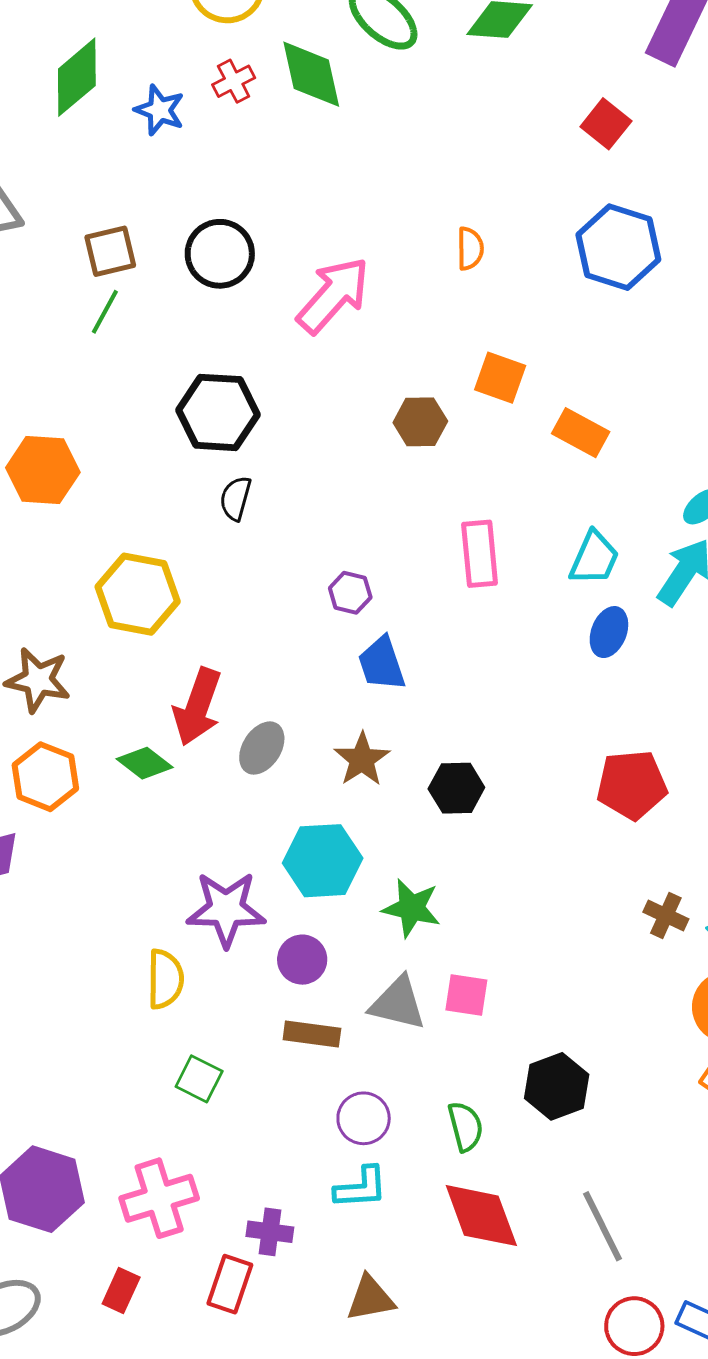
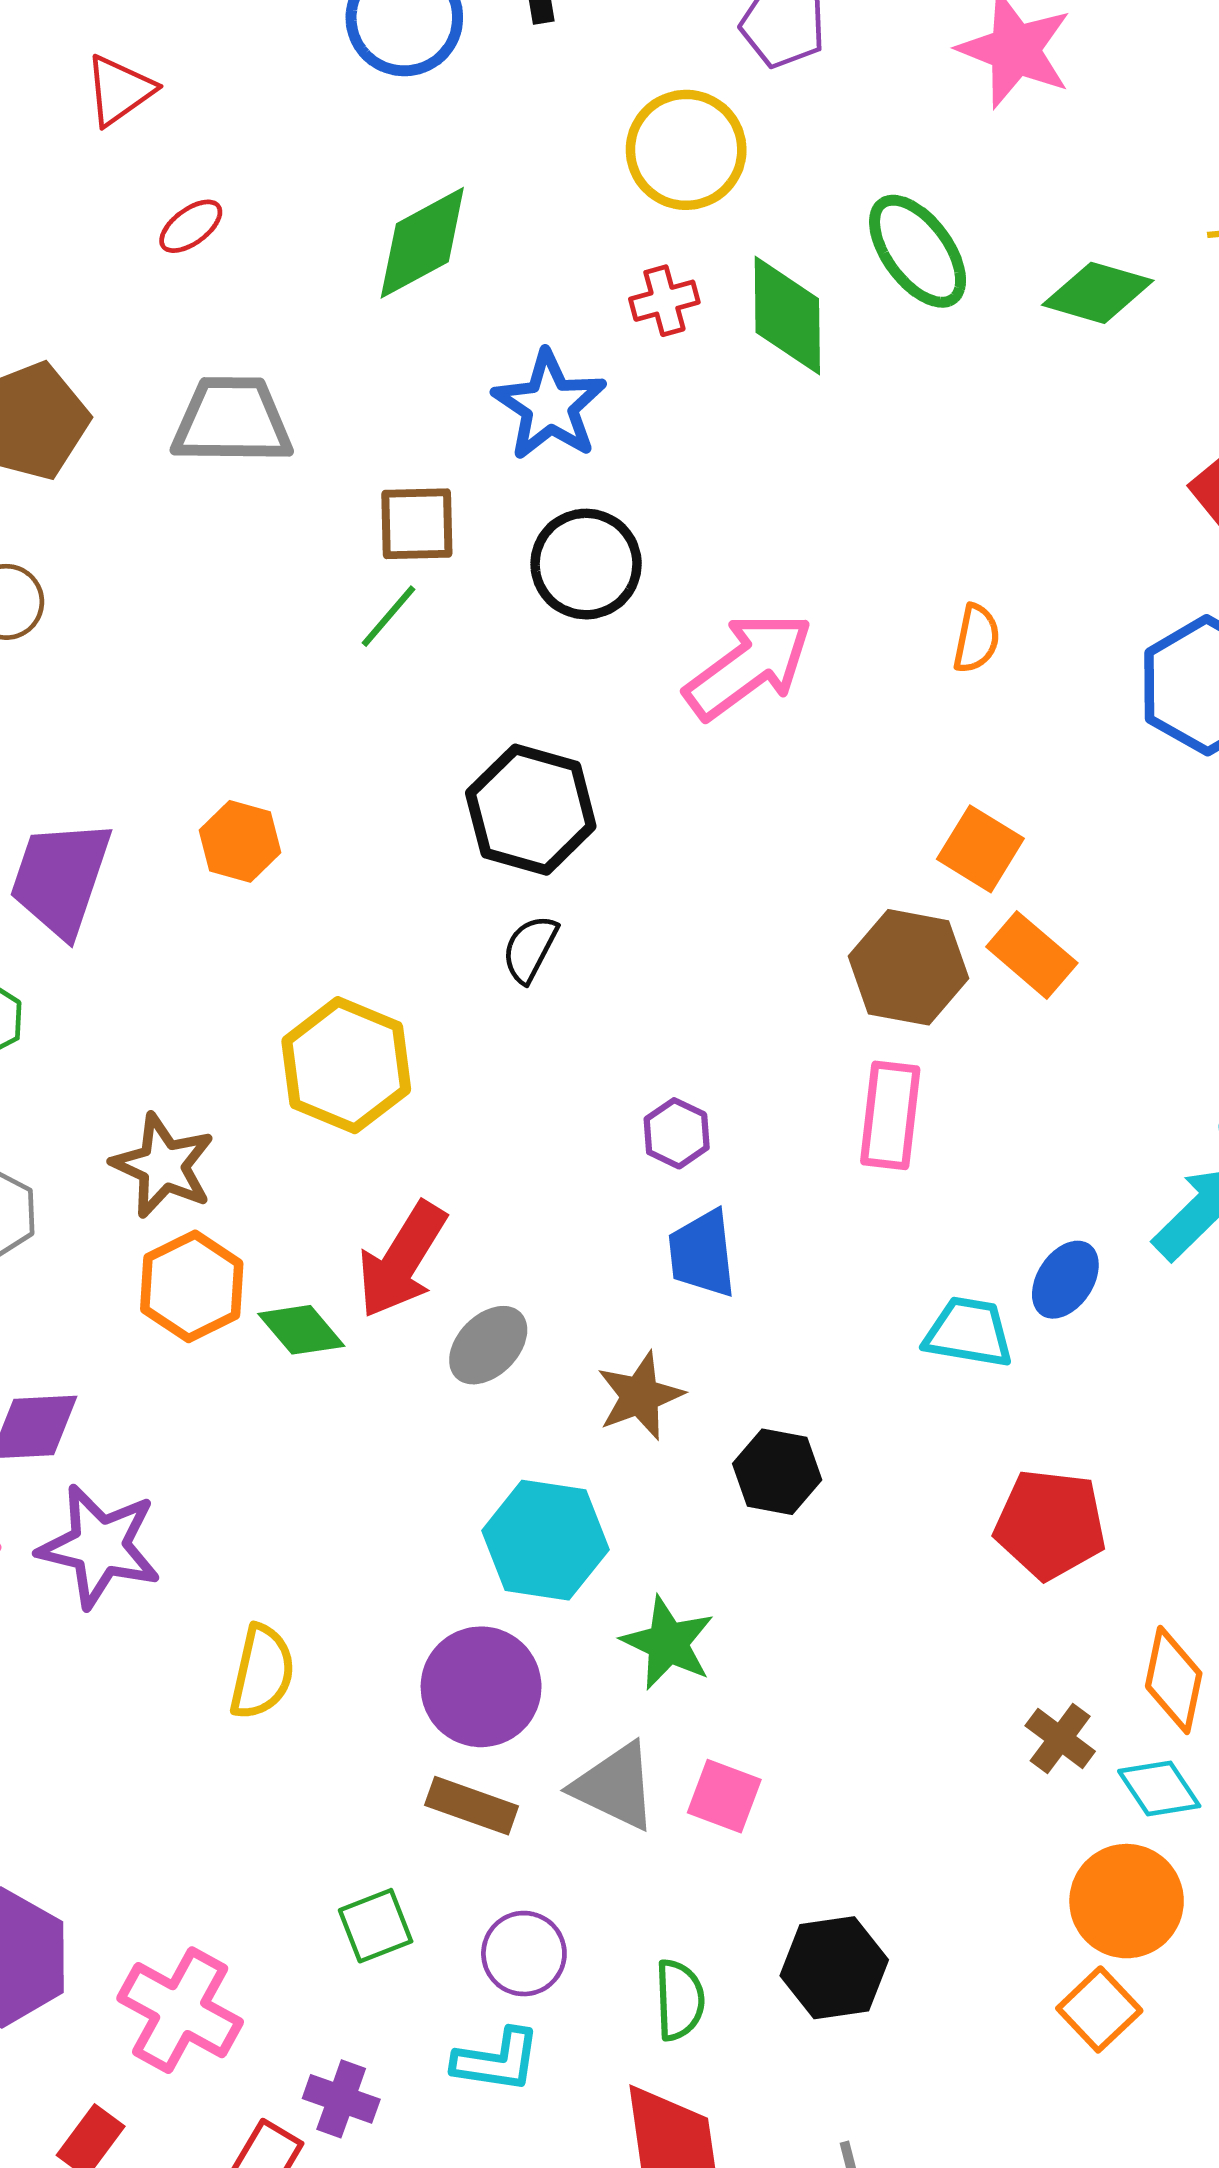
blue star: (160, 110) -> (550, 405), moved, size x1.4
brown hexagon: (420, 422) -> (908, 967), moved, size x1.4
orange rectangle: (581, 433) -> (1032, 955), moved
orange hexagon: (43, 470) -> (240, 841), size x0.7
cyan trapezoid: (594, 558) -> (969, 1332), moved, turned -116
orange hexagon: (45, 777) -> (192, 1286), moved
purple star: (226, 909) -> (100, 1546), moved
purple circle: (302, 960) -> (481, 1687), size x1.5
green square: (199, 1079) -> (376, 1926), moved, turned 30
pink cross: (159, 1198) -> (180, 2010), turned 34

